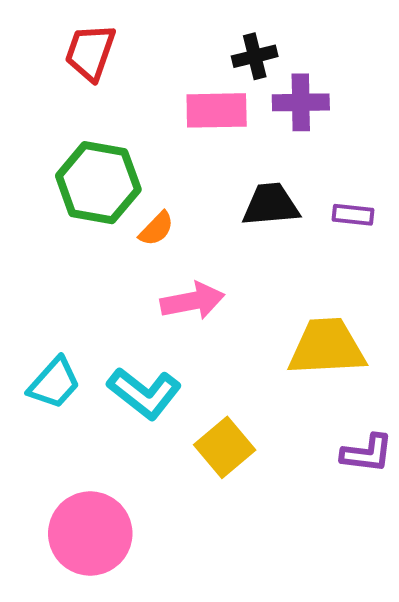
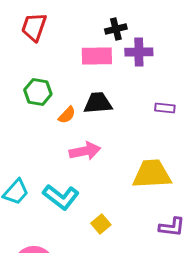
green hexagon: (98, 183) -> (38, 92), size x0.7
black trapezoid: (271, 205) -> (98, 103), moved
yellow square: (225, 447) -> (101, 224), size x0.7

